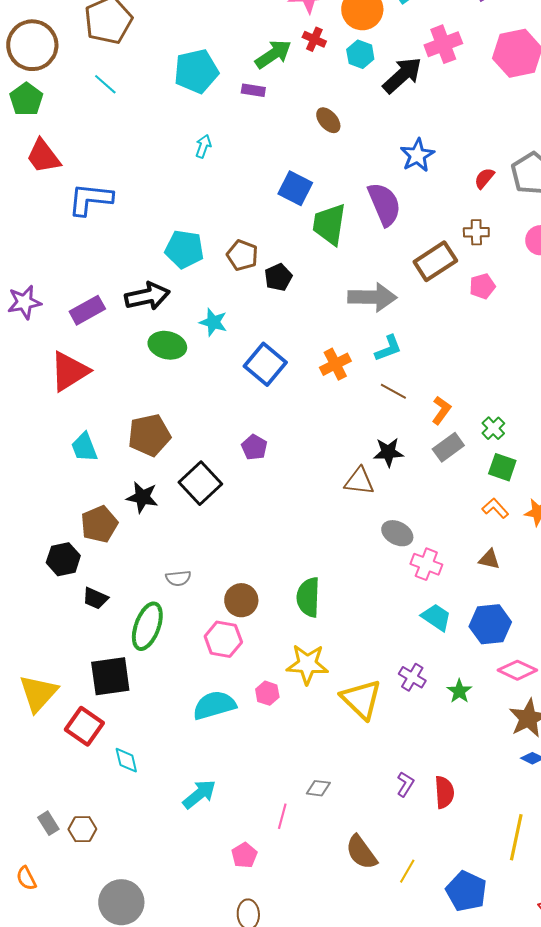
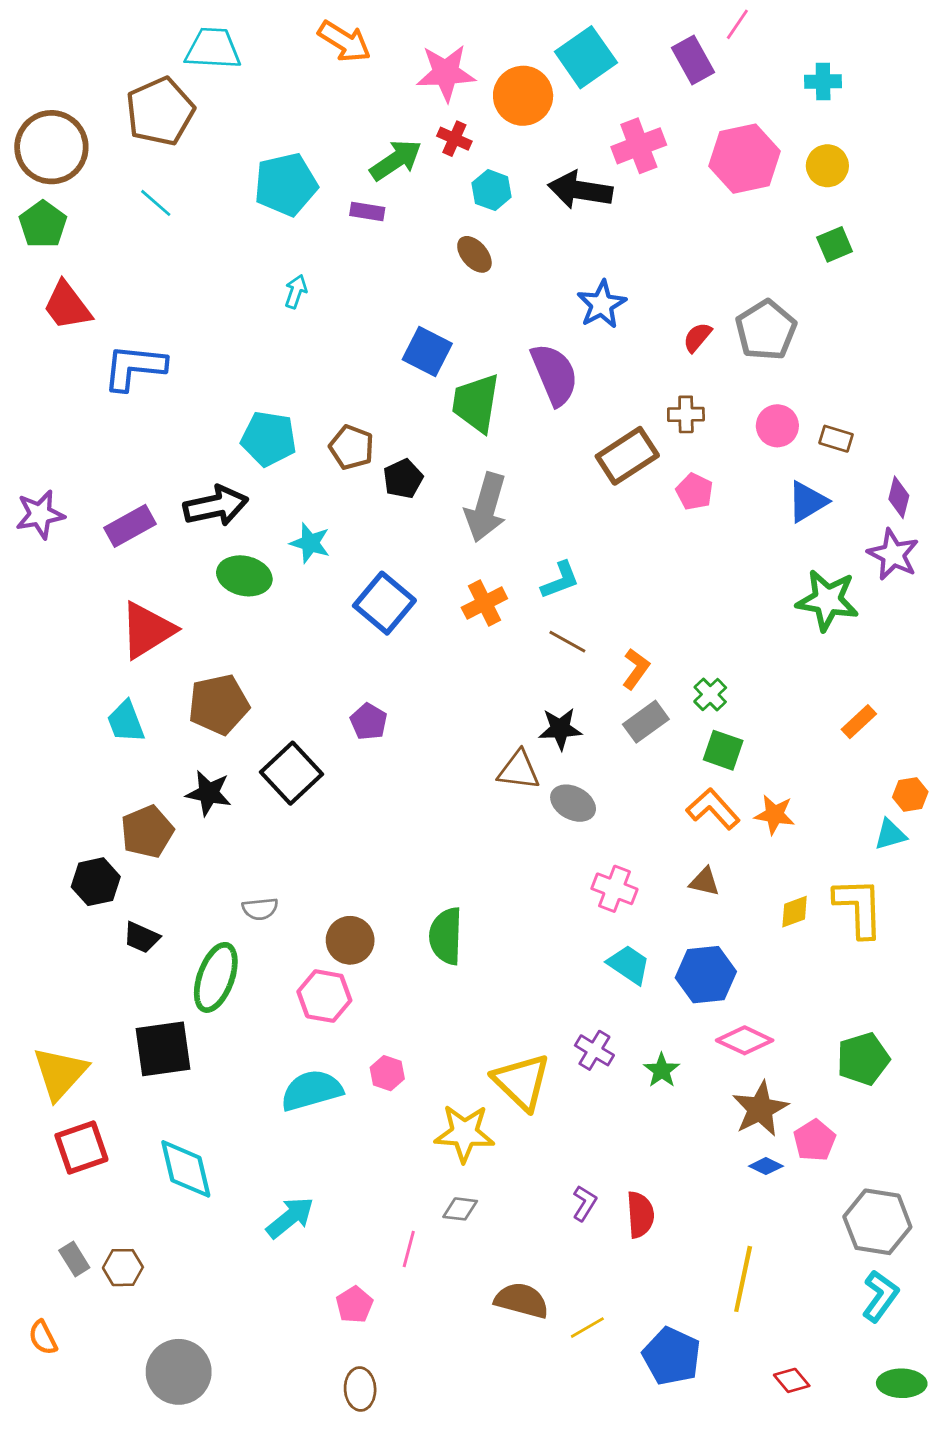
cyan hexagon: (360, 54) -> (492, 190), moved
black arrow: (402, 75) -> (580, 190), turned -129
pink pentagon: (482, 286) -> (694, 492), turned -30
gray arrow: (372, 297) -> (486, 507), moved, turned 105
red triangle: (69, 371) -> (147, 630), moved
orange L-shape: (495, 508) -> (713, 809), size x1.4
gray ellipse: (397, 533) -> (573, 803), moved
yellow star: (307, 664) -> (464, 1133), moved
red square: (84, 726) -> (81, 1147), moved, turned 36
cyan diamond: (126, 760) -> (186, 1169), size x1.6
brown semicircle: (361, 852) -> (522, 1300), turned 141
yellow line: (407, 871) -> (587, 1328), turned 30

